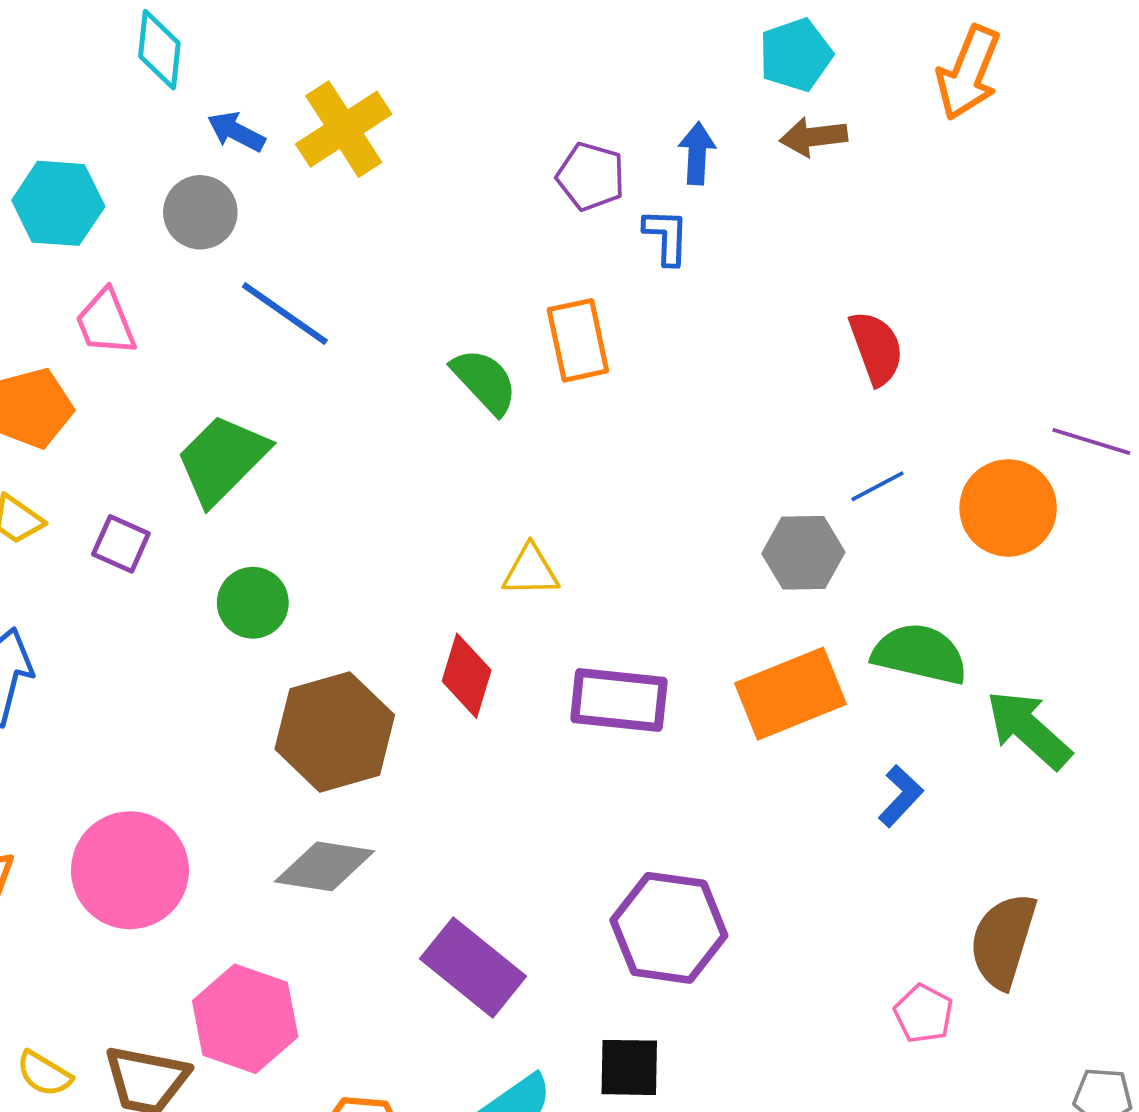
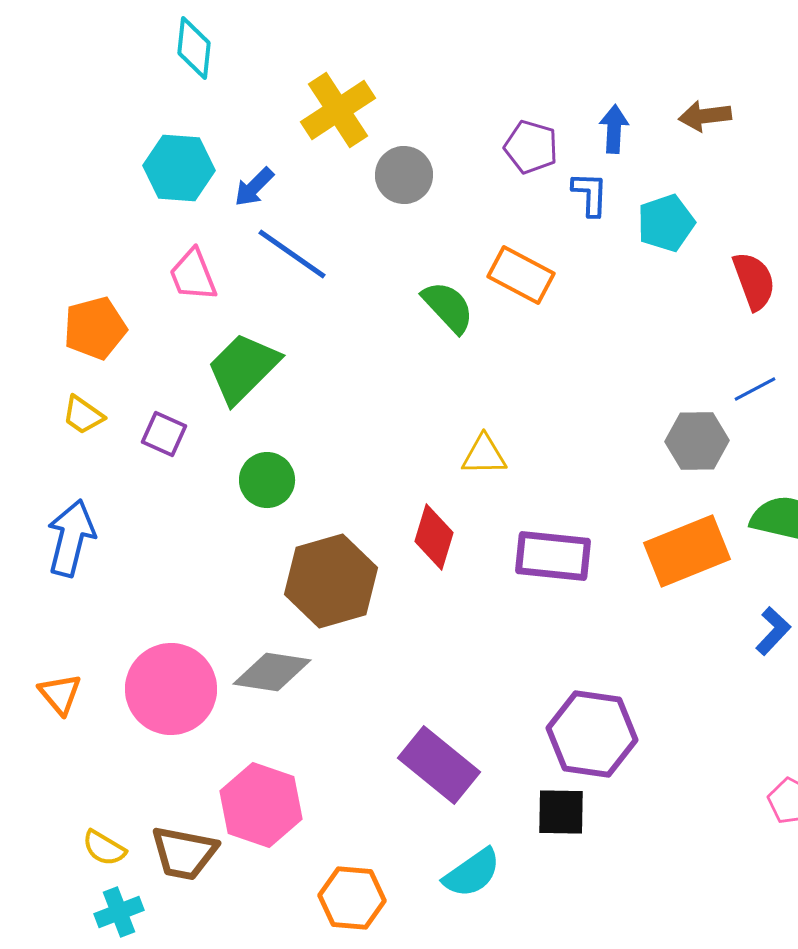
cyan pentagon: (796, 55) -> (666, 223), moved
blue arrow: (236, 132) -> (254, 187), moved, turned -72
cyan hexagon: (58, 203) -> (179, 168), moved
gray circle: (200, 212) -> (404, 175), moved
pink trapezoid: (106, 322) -> (193, 275), moved
orange rectangle: (578, 340) -> (521, 275), turned -50
gray diamond: (325, 866) -> (272, 672), moved
black square: (629, 1067) -> (561, 812), moved

